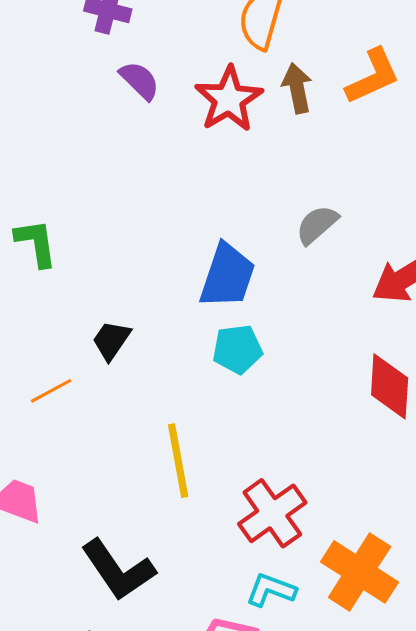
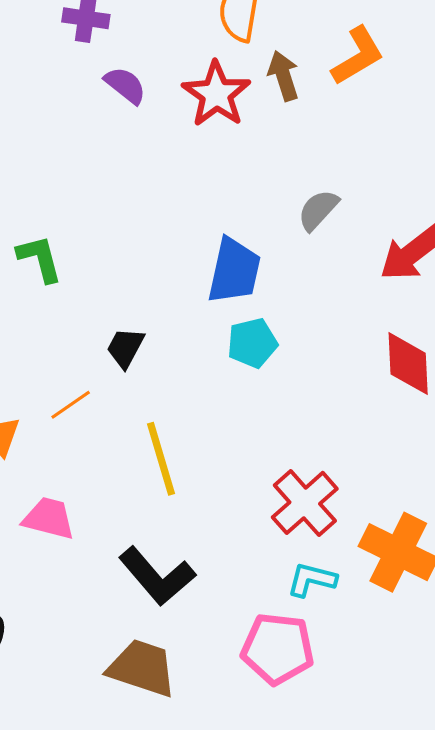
yellow line: (178, 461) -> (161, 459), moved

